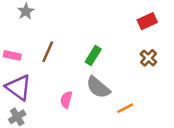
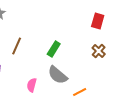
red rectangle: (147, 21) -> (98, 21), turned -49

